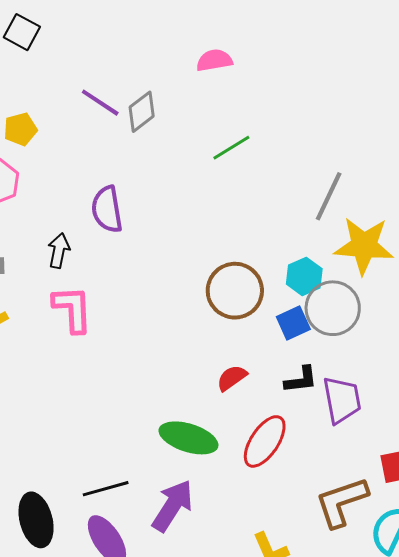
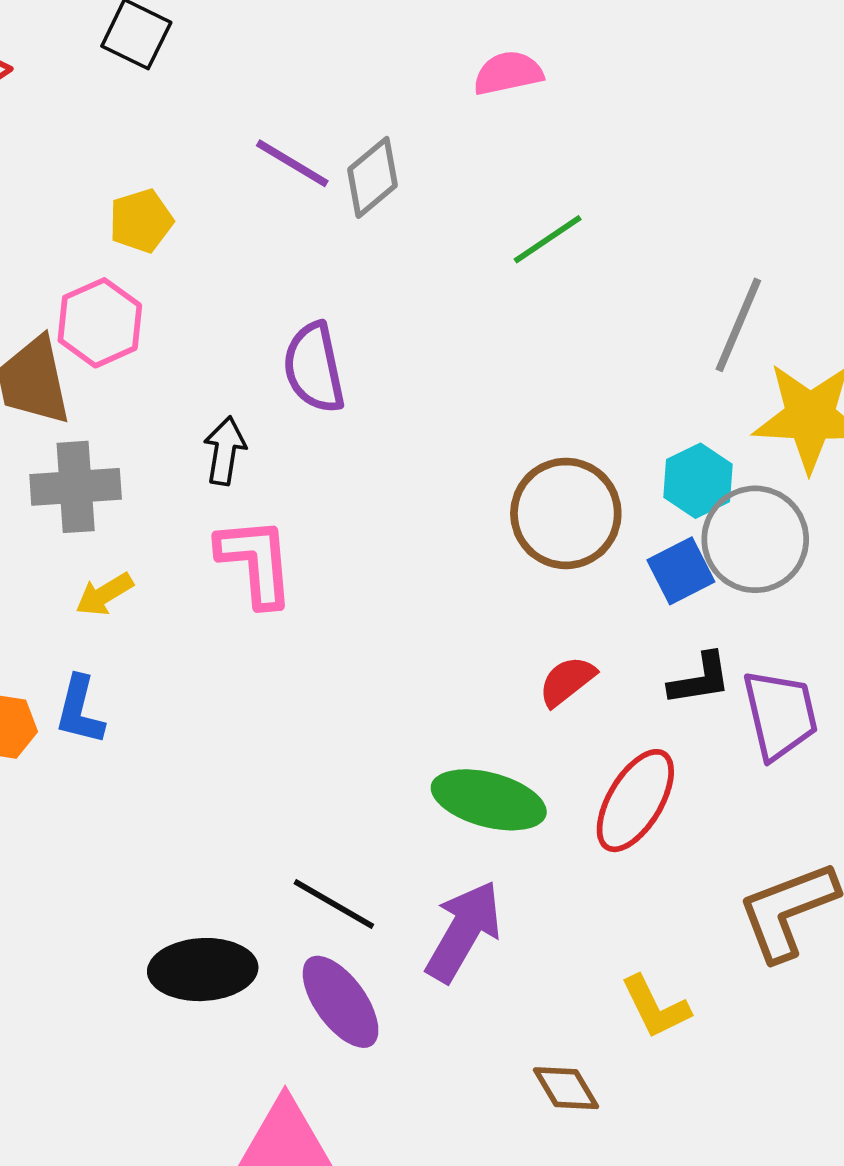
black line: (106, 489) -> (334, 904), turned 48
black ellipse: (36, 520) -> (203, 970), turned -76

